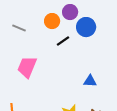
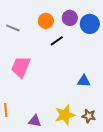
purple circle: (70, 12) -> (70, 18), moved
blue circle: (86, 27) -> (90, 24), moved

